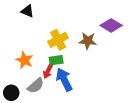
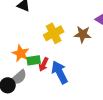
green rectangle: (56, 60) -> (34, 60), moved
gray semicircle: (36, 86) -> (19, 77), moved

